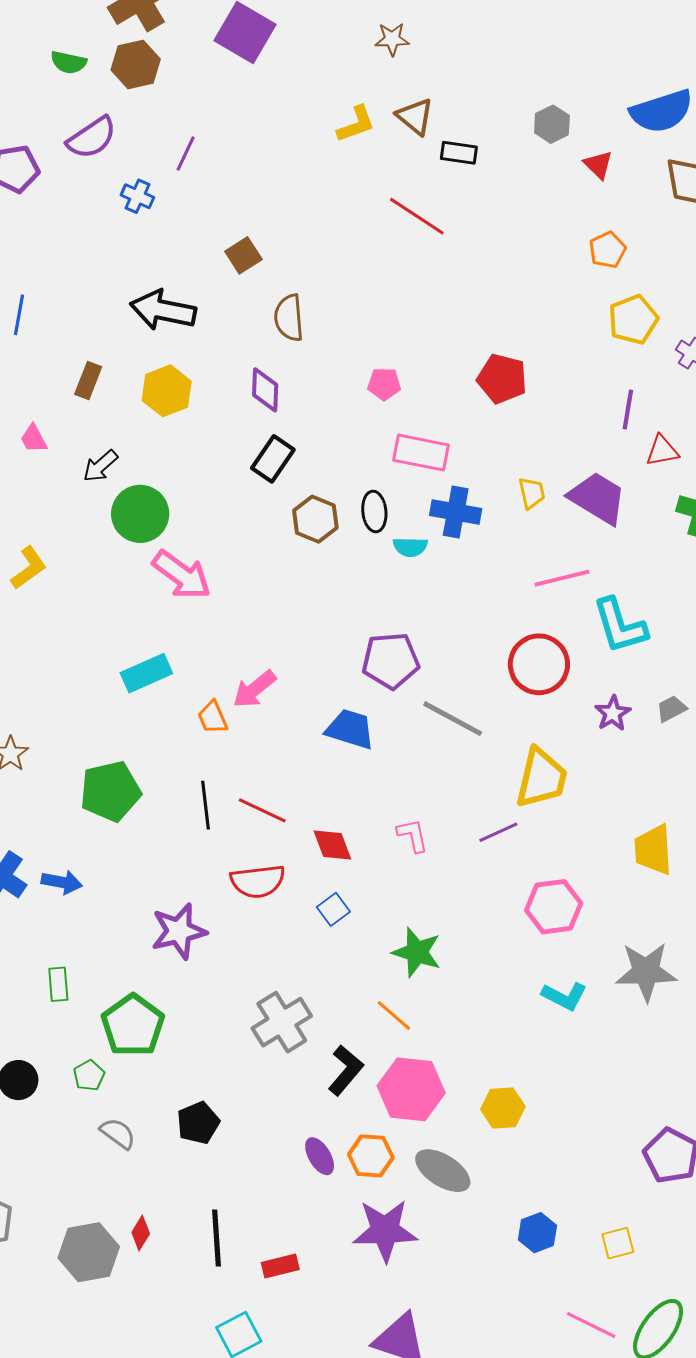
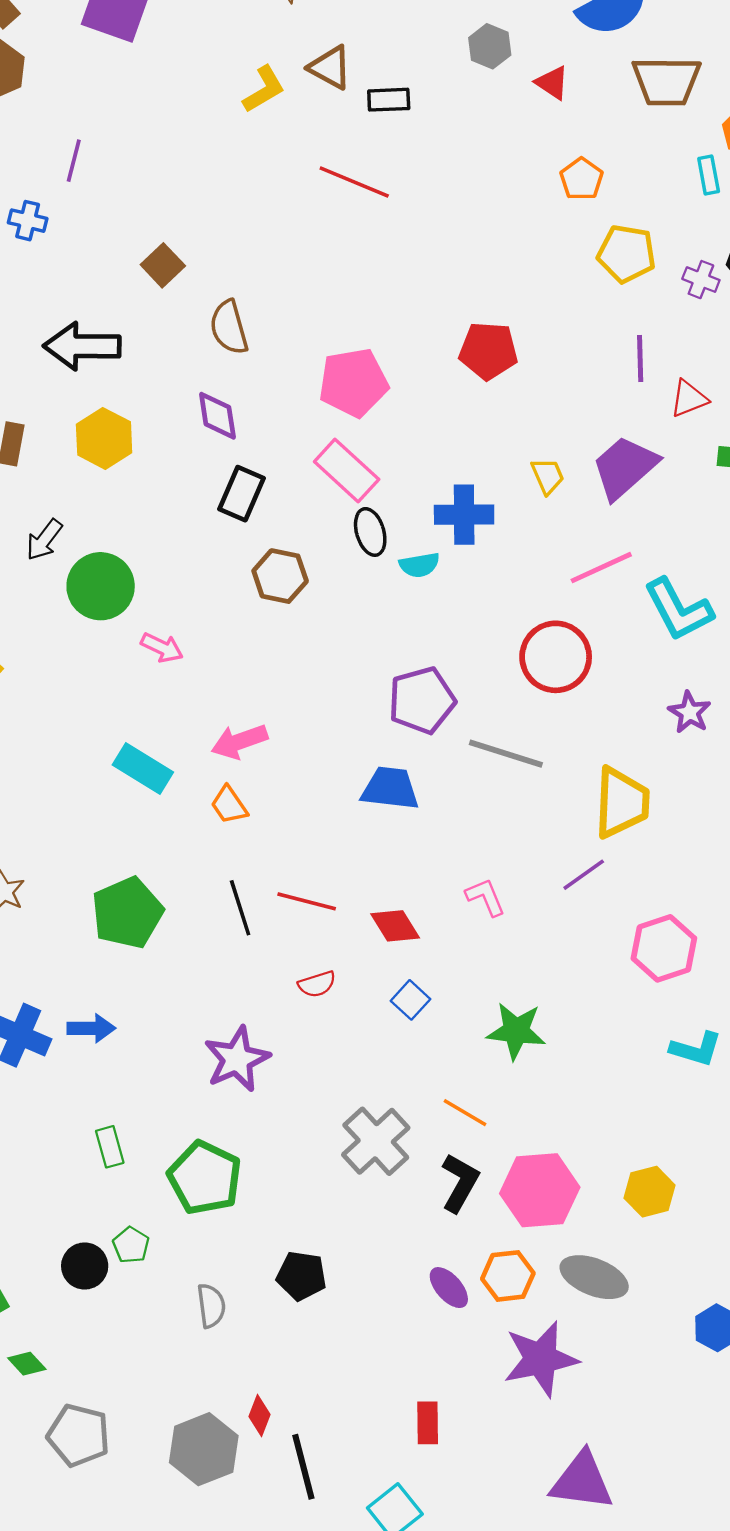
yellow pentagon: (633, 320) -> (626, 254), turned -30
pink pentagon: (384, 384) -> (353, 383), size x1.8
pink rectangle: (421, 453) -> (347, 471), moved, turned 42
purple trapezoid: (598, 498) -> (625, 467), turned -62
brown hexagon: (315, 519) -> (280, 576), moved
pink arrow: (182, 575) -> (162, 648), size x0.6
red circle: (539, 664) -> (556, 657), moved
cyan rectangle: (146, 673) -> (143, 769), turned 66
pink arrow: (254, 689) -> (239, 742), moved, turned 30
red semicircle: (258, 881) -> (317, 984), size x0.6
orange line: (394, 1015) -> (465, 1113), moved
green pentagon: (89, 1076) -> (131, 1245), moved
black pentagon: (198, 1123) -> (301, 1276), turned -30
gray semicircle: (118, 1133) -> (211, 1306), turned 57
black line: (217, 1238) -> (303, 1467), moved
red rectangle: (280, 1266) -> (428, 1423), turned -66

